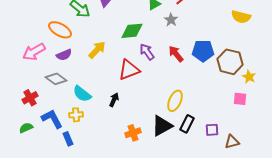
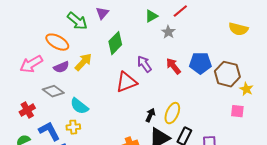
green diamond: (132, 31) -> (115, 43), moved, turned -40
yellow arrow: (97, 50) -> (83, 62), moved
black arrow: (114, 100) -> (150, 115), moved

